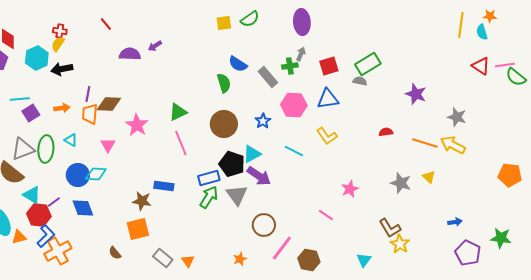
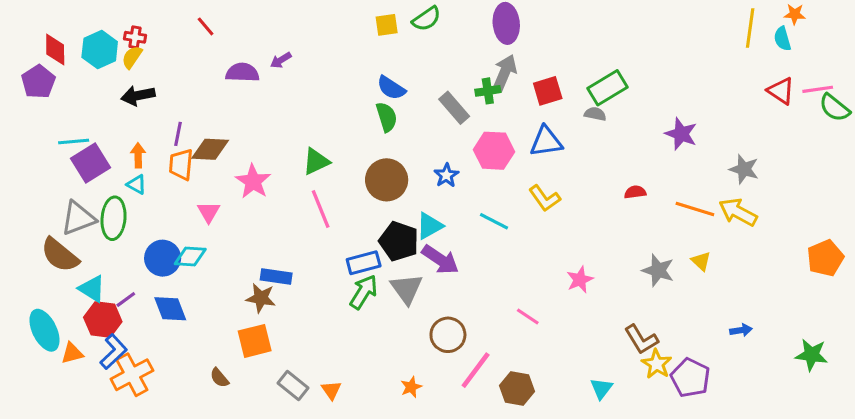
gray arrow: (301, 54) -> (505, 72), size x1.6
cyan hexagon: (37, 58) -> (100, 49), moved
blue semicircle: (238, 64) -> (391, 88), moved
orange arrow: (62, 108) -> (138, 155), turned -84
purple square: (31, 113) -> (91, 163), size x1.4
cyan triangle: (71, 140) -> (137, 184), moved
orange pentagon: (510, 175) -> (825, 258), turned -30
blue rectangle: (164, 186) -> (276, 277), moved
pink line: (326, 215) -> (528, 316), moved
purple pentagon: (468, 253) -> (690, 378), moved

